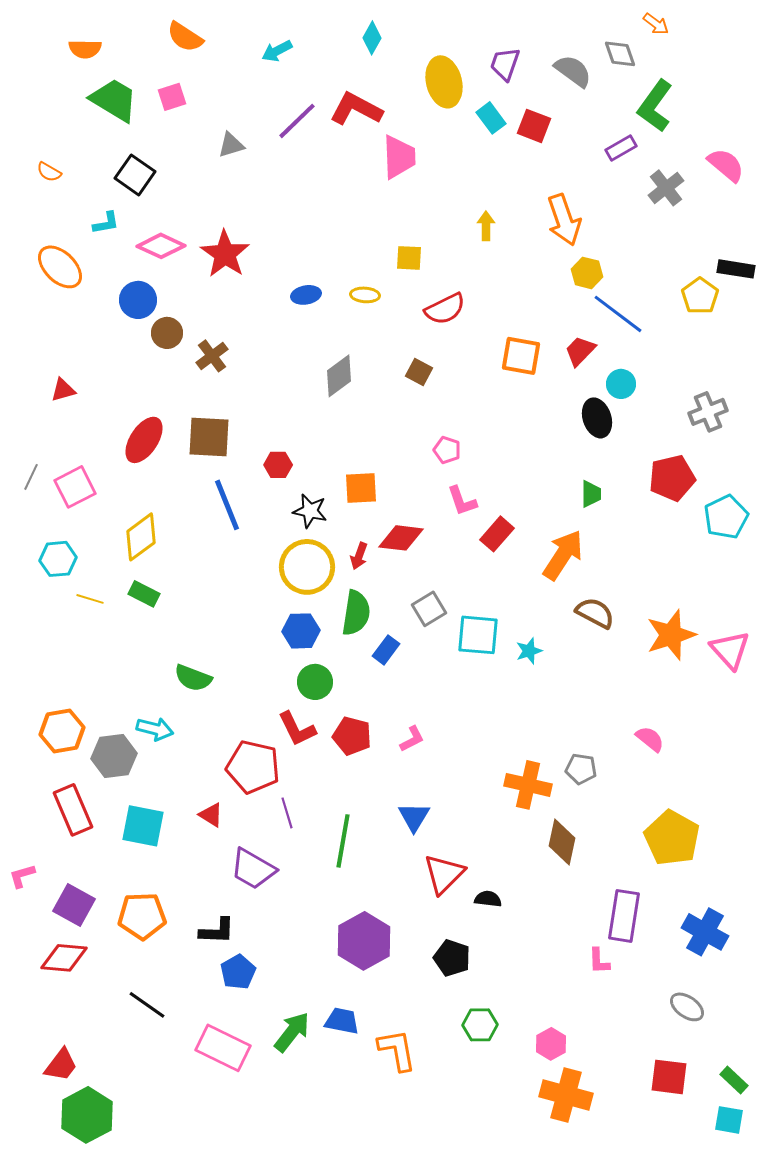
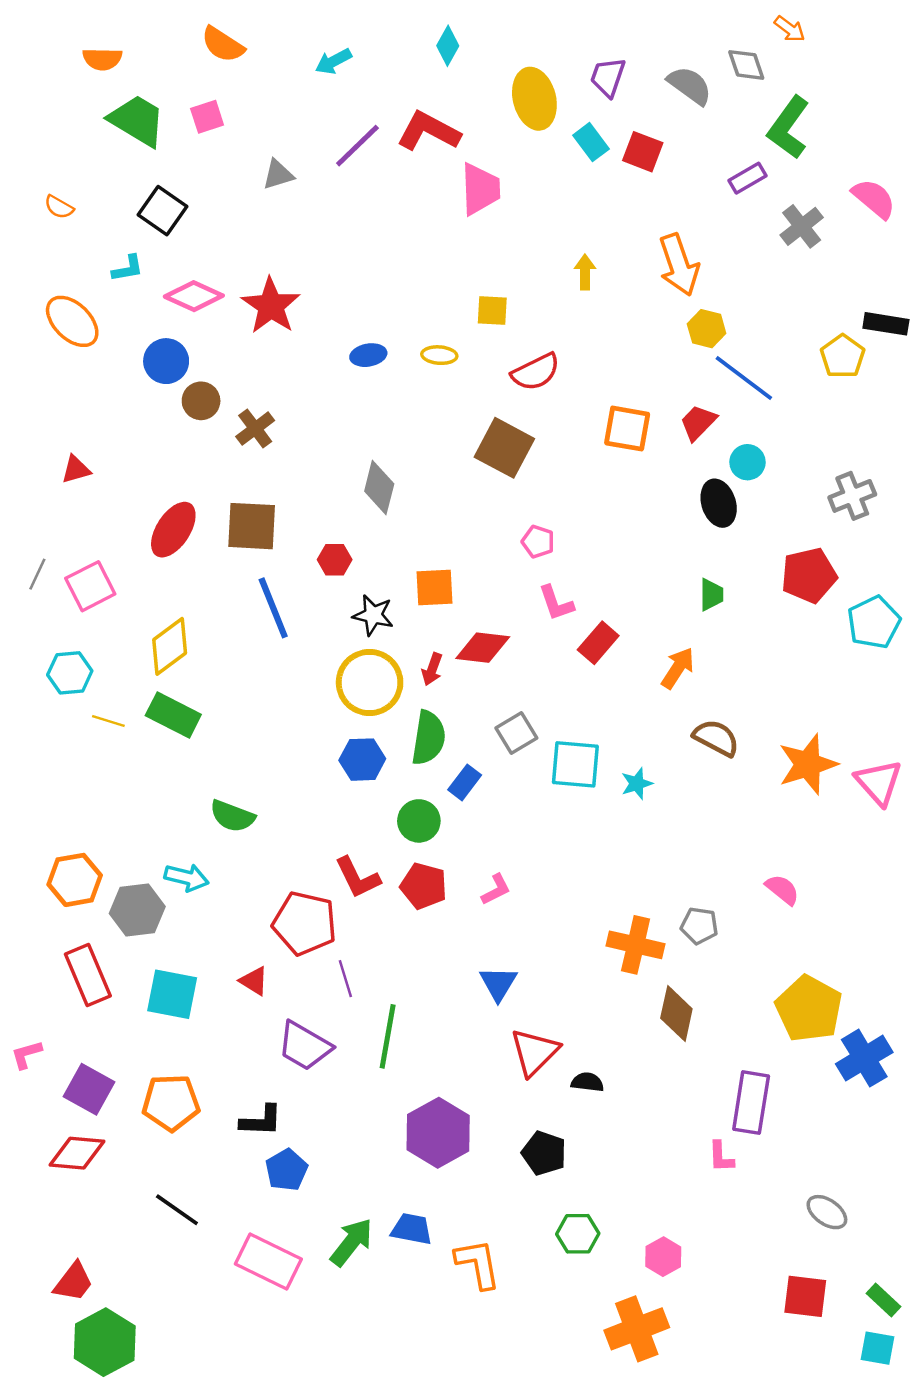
brown square: (419, 372) -> (504, 448), size x1.8
gray diamond: (339, 376) -> (379, 487), moved, turned -39
orange arrow: (563, 555) -> (678, 668), size x0.7
green rectangle: (144, 594) -> (173, 715), size x1.4
green circle: (315, 682) -> (419, 821), moved
green line: (343, 841) -> (388, 1036), moved
blue cross: (705, 932) -> (864, 1058), moved, turned 30
orange cross: (566, 1095) -> (637, 1329), moved, turned -36

